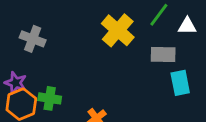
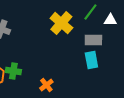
cyan rectangle: (180, 83) -> (91, 60), moved

